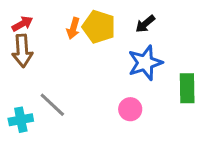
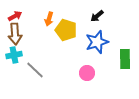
yellow pentagon: (99, 27) -> (66, 30), moved
cyan cross: (21, 120) -> (14, 55), moved

